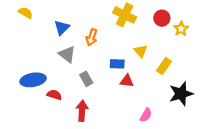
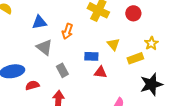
blue triangle: (62, 28) -> (39, 22), turned 35
yellow star: (181, 29) -> (151, 43), moved
yellow rectangle: (164, 66) -> (135, 58), turned 35
red semicircle: (54, 95) -> (32, 85), turned -32

